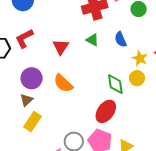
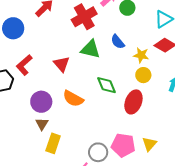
green triangle: (92, 40) -> (90, 49), size x1.5
green diamond: (115, 84) -> (106, 85), moved
red ellipse: (106, 111) -> (133, 102), moved

